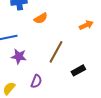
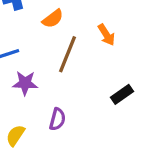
orange arrow: (86, 25) -> (106, 35), moved, turned 88
brown line: (56, 52) -> (68, 54), moved

